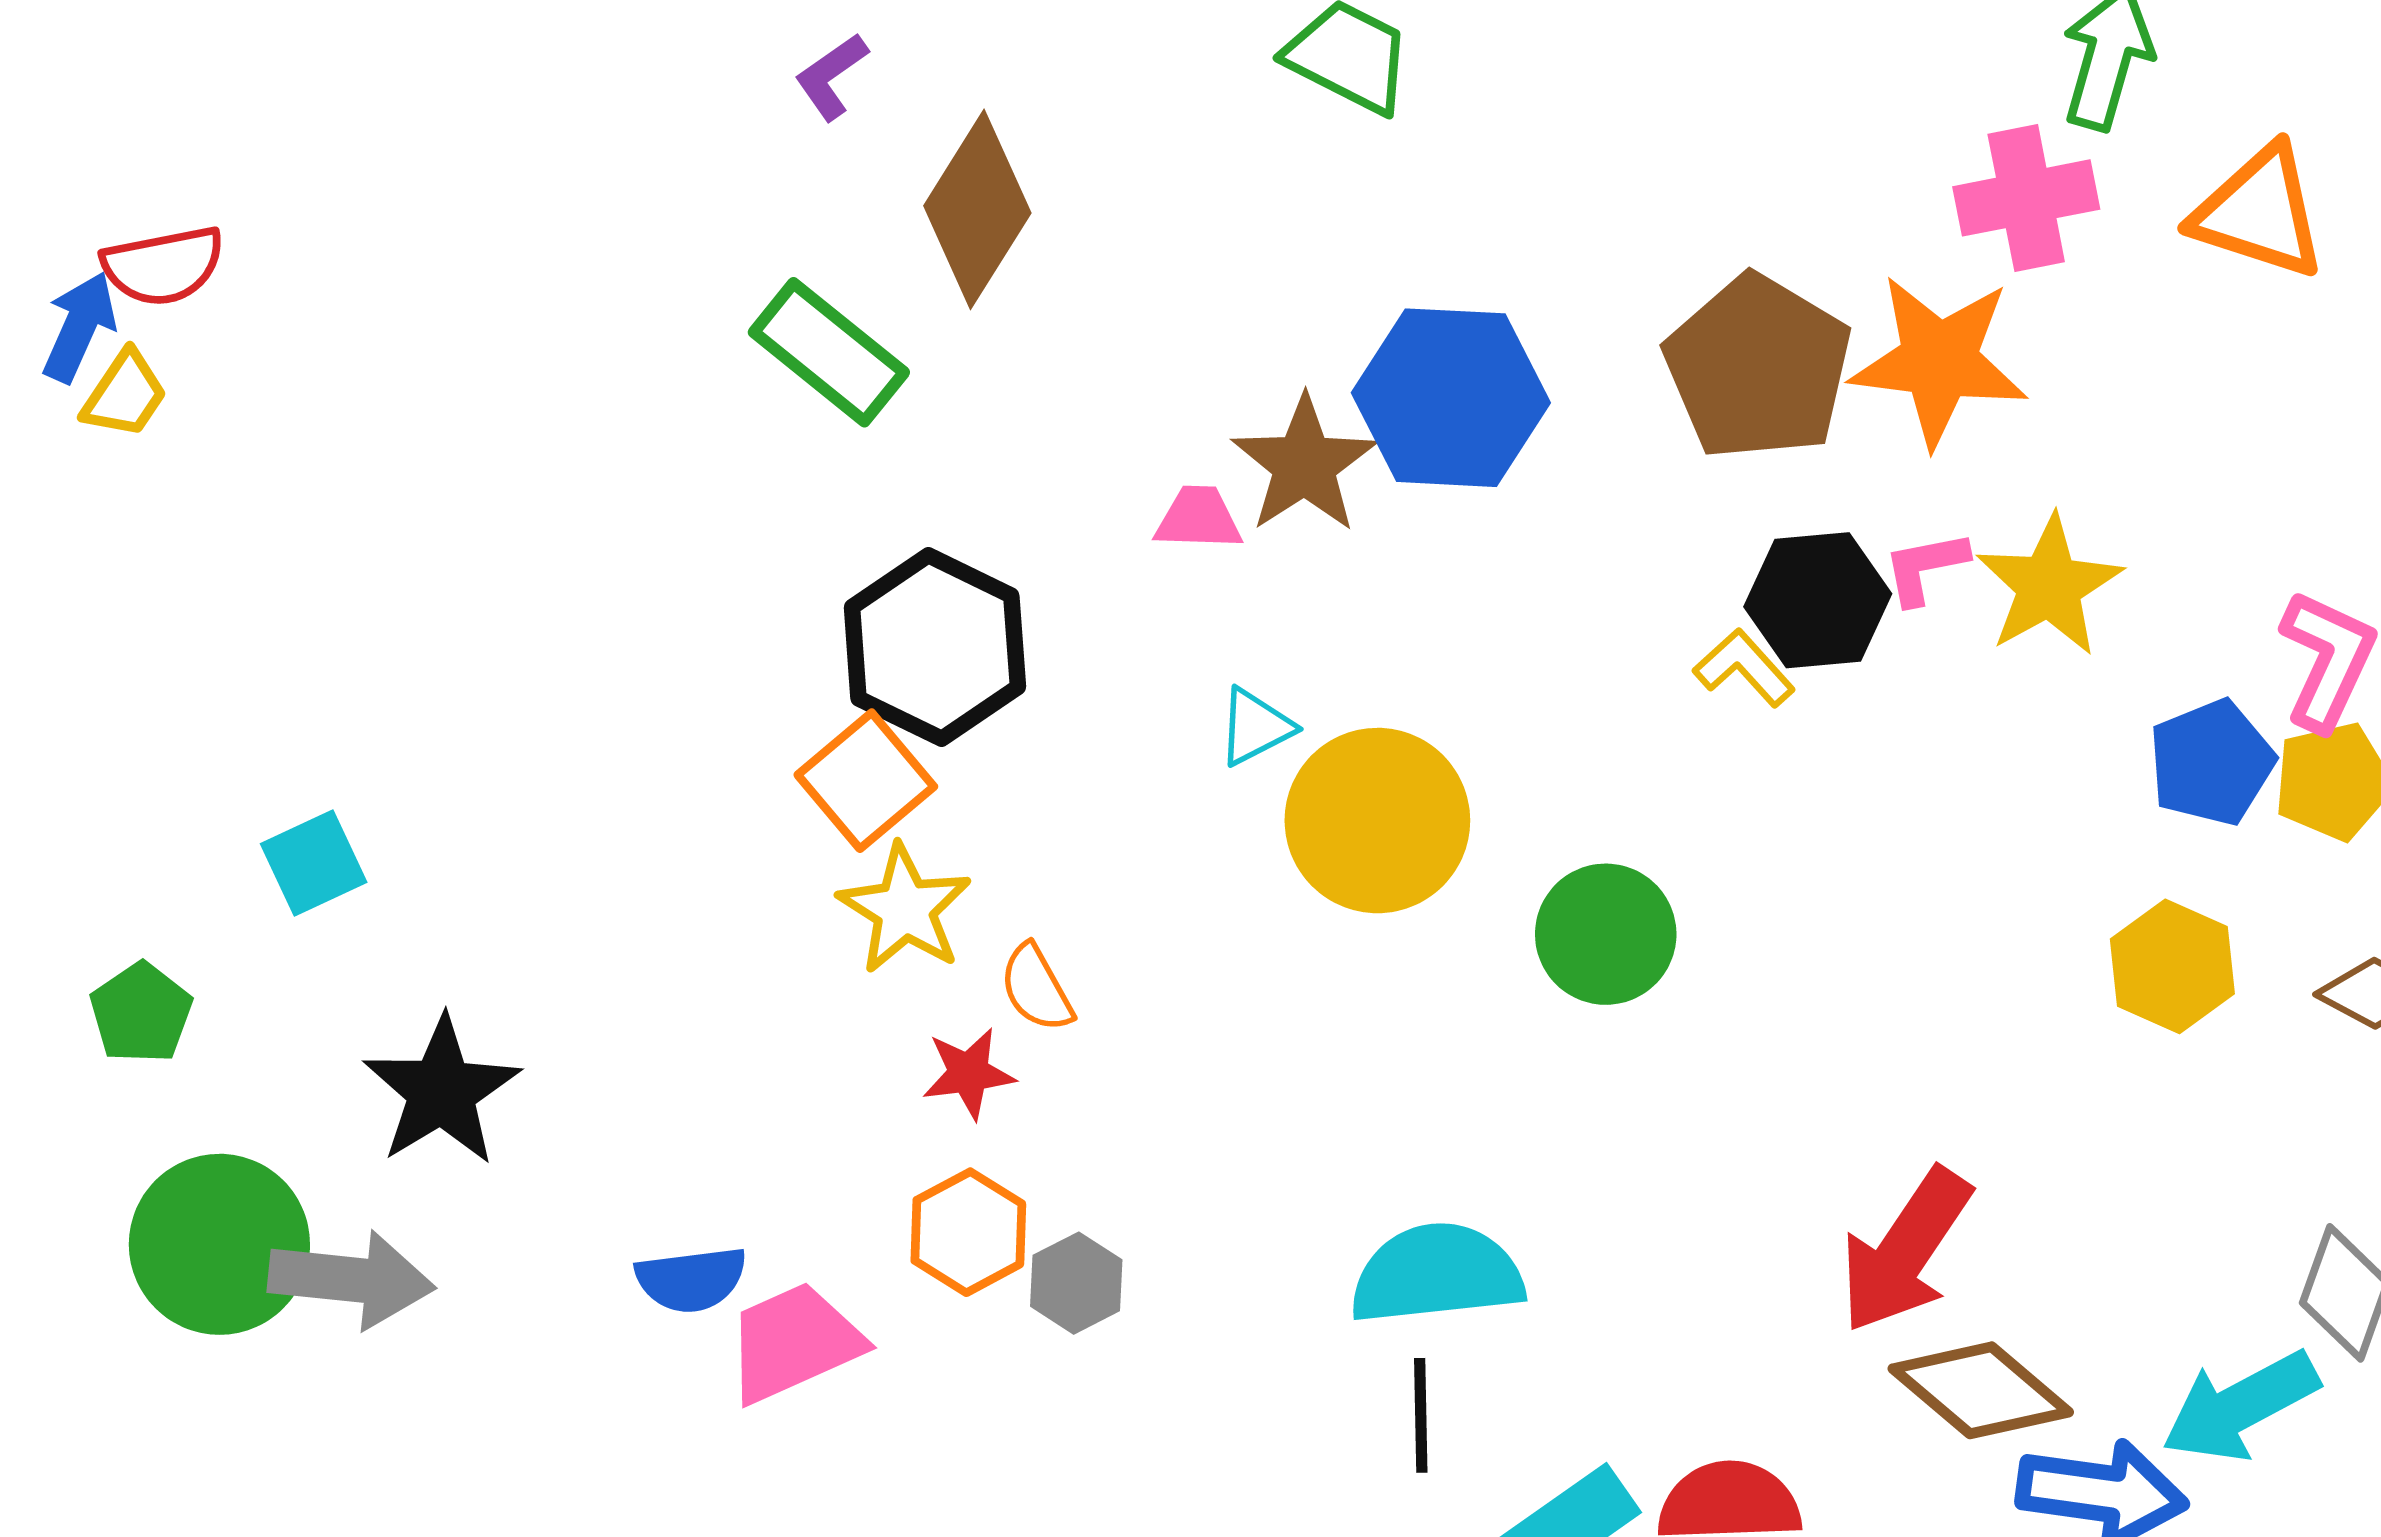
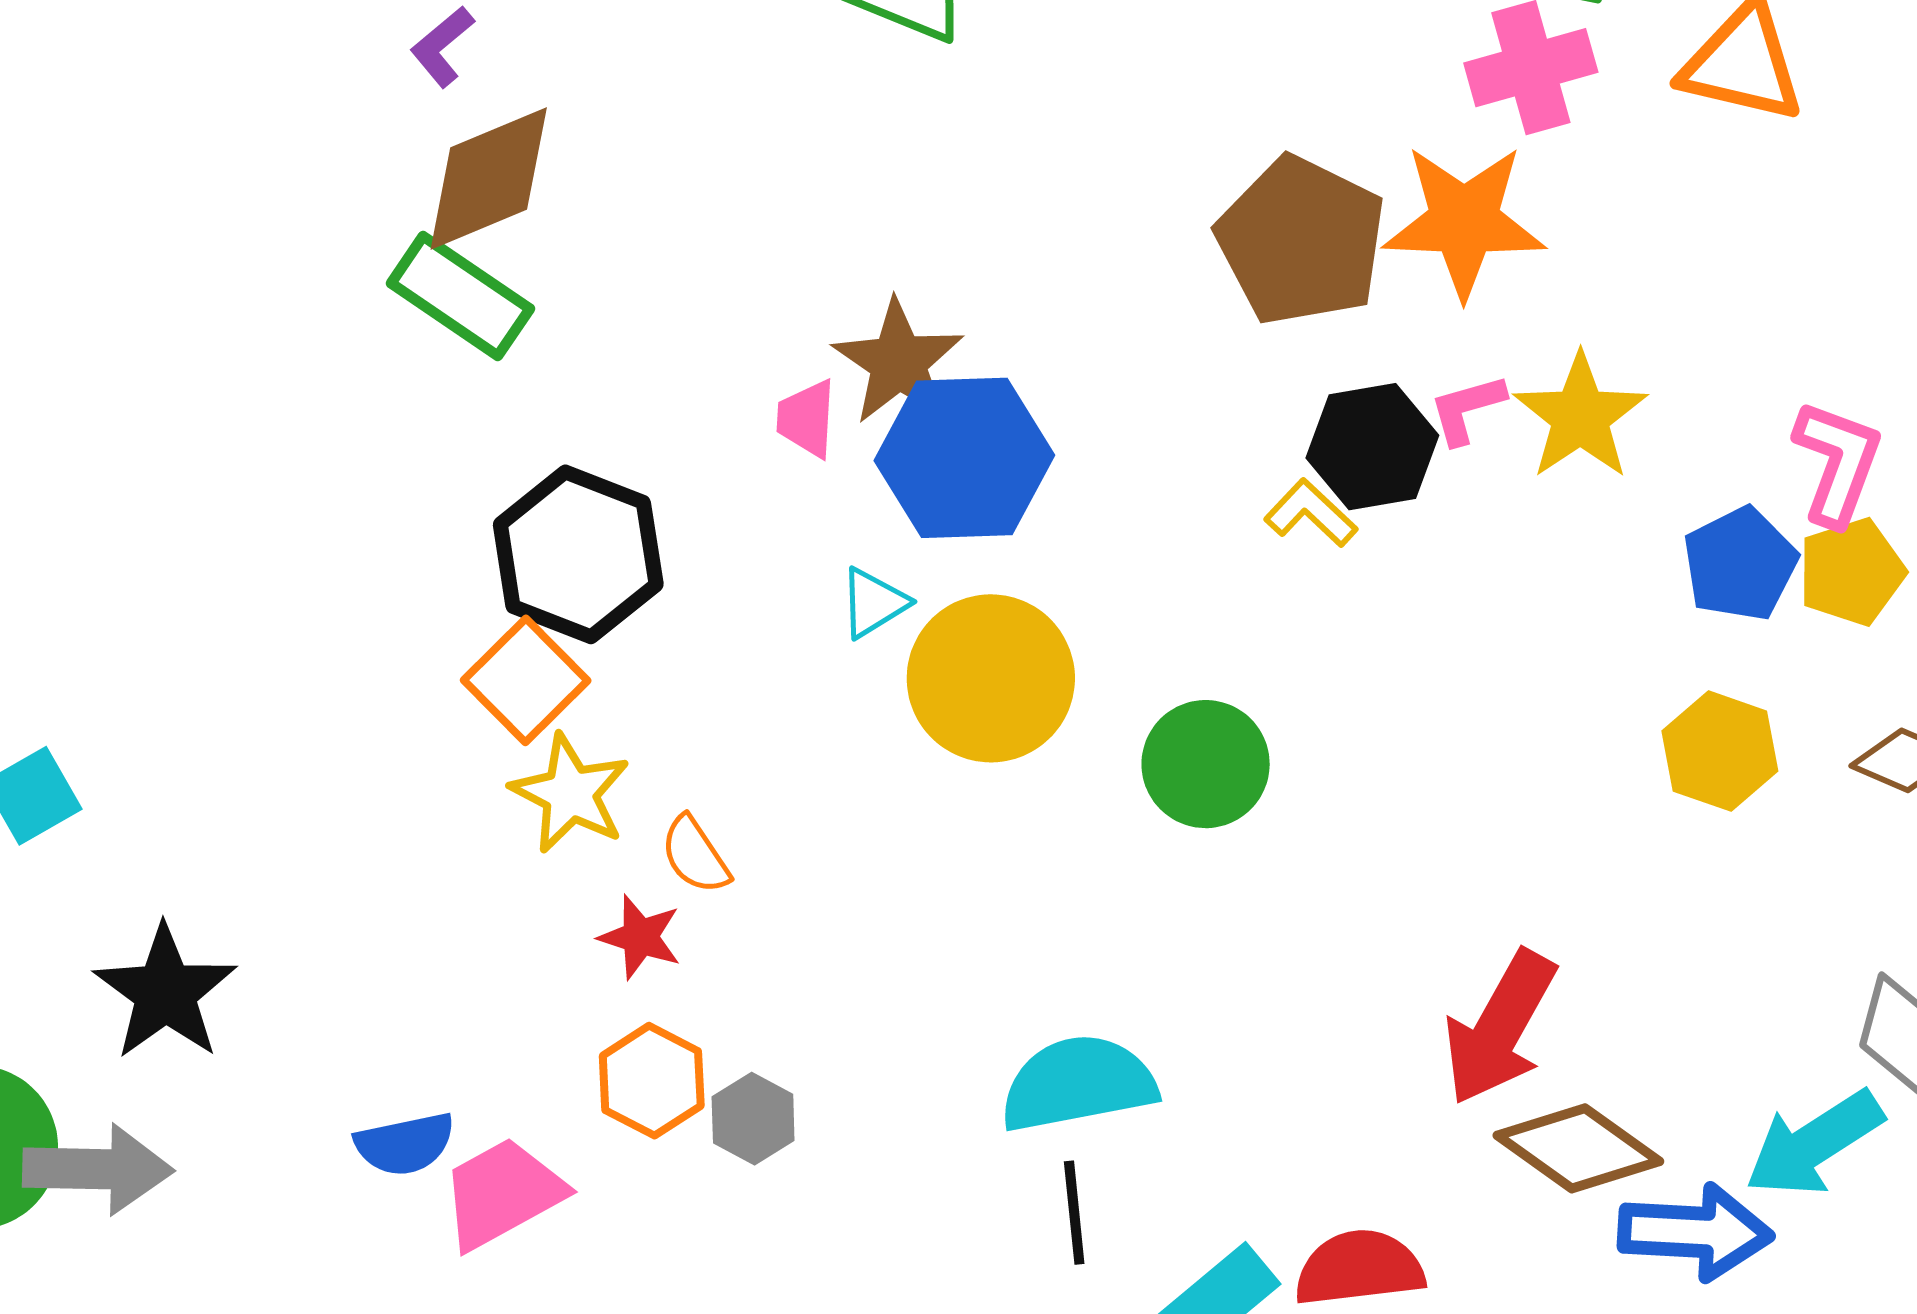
brown diamond: (977, 209) -> (489, 179), moved, turned 40
blue hexagon: (1451, 398) -> (964, 458), moved
pink trapezoid: (1198, 518) -> (807, 419), turned -84
red star: (969, 1073) -> (640, 937), turned 30

